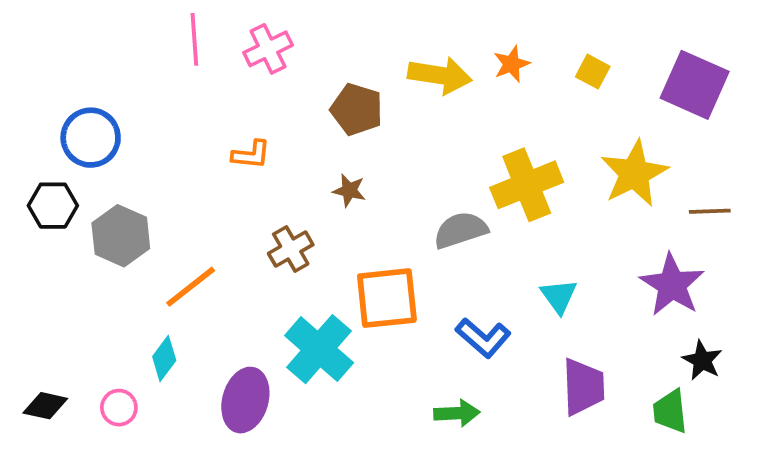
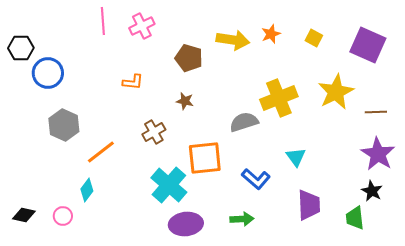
black hexagon: (53, 206) -> (21, 48), moved
purple star: (672, 285) -> (378, 154), moved
purple ellipse: (245, 400) -> (186, 224), moved, turned 68

